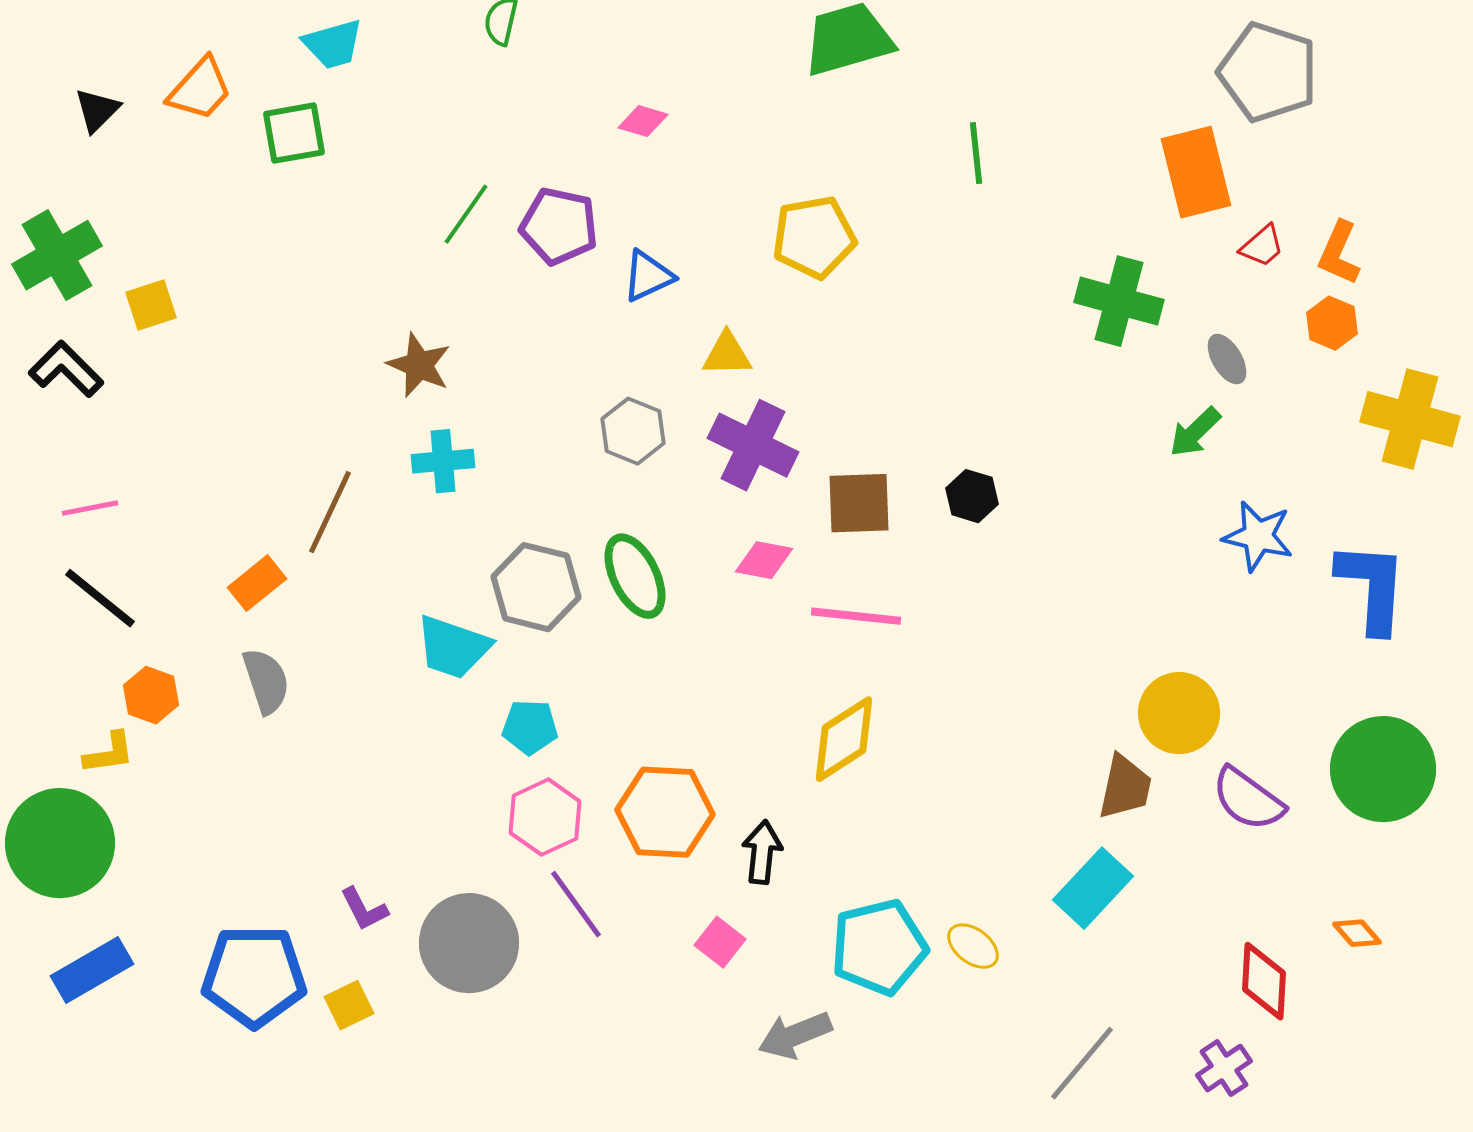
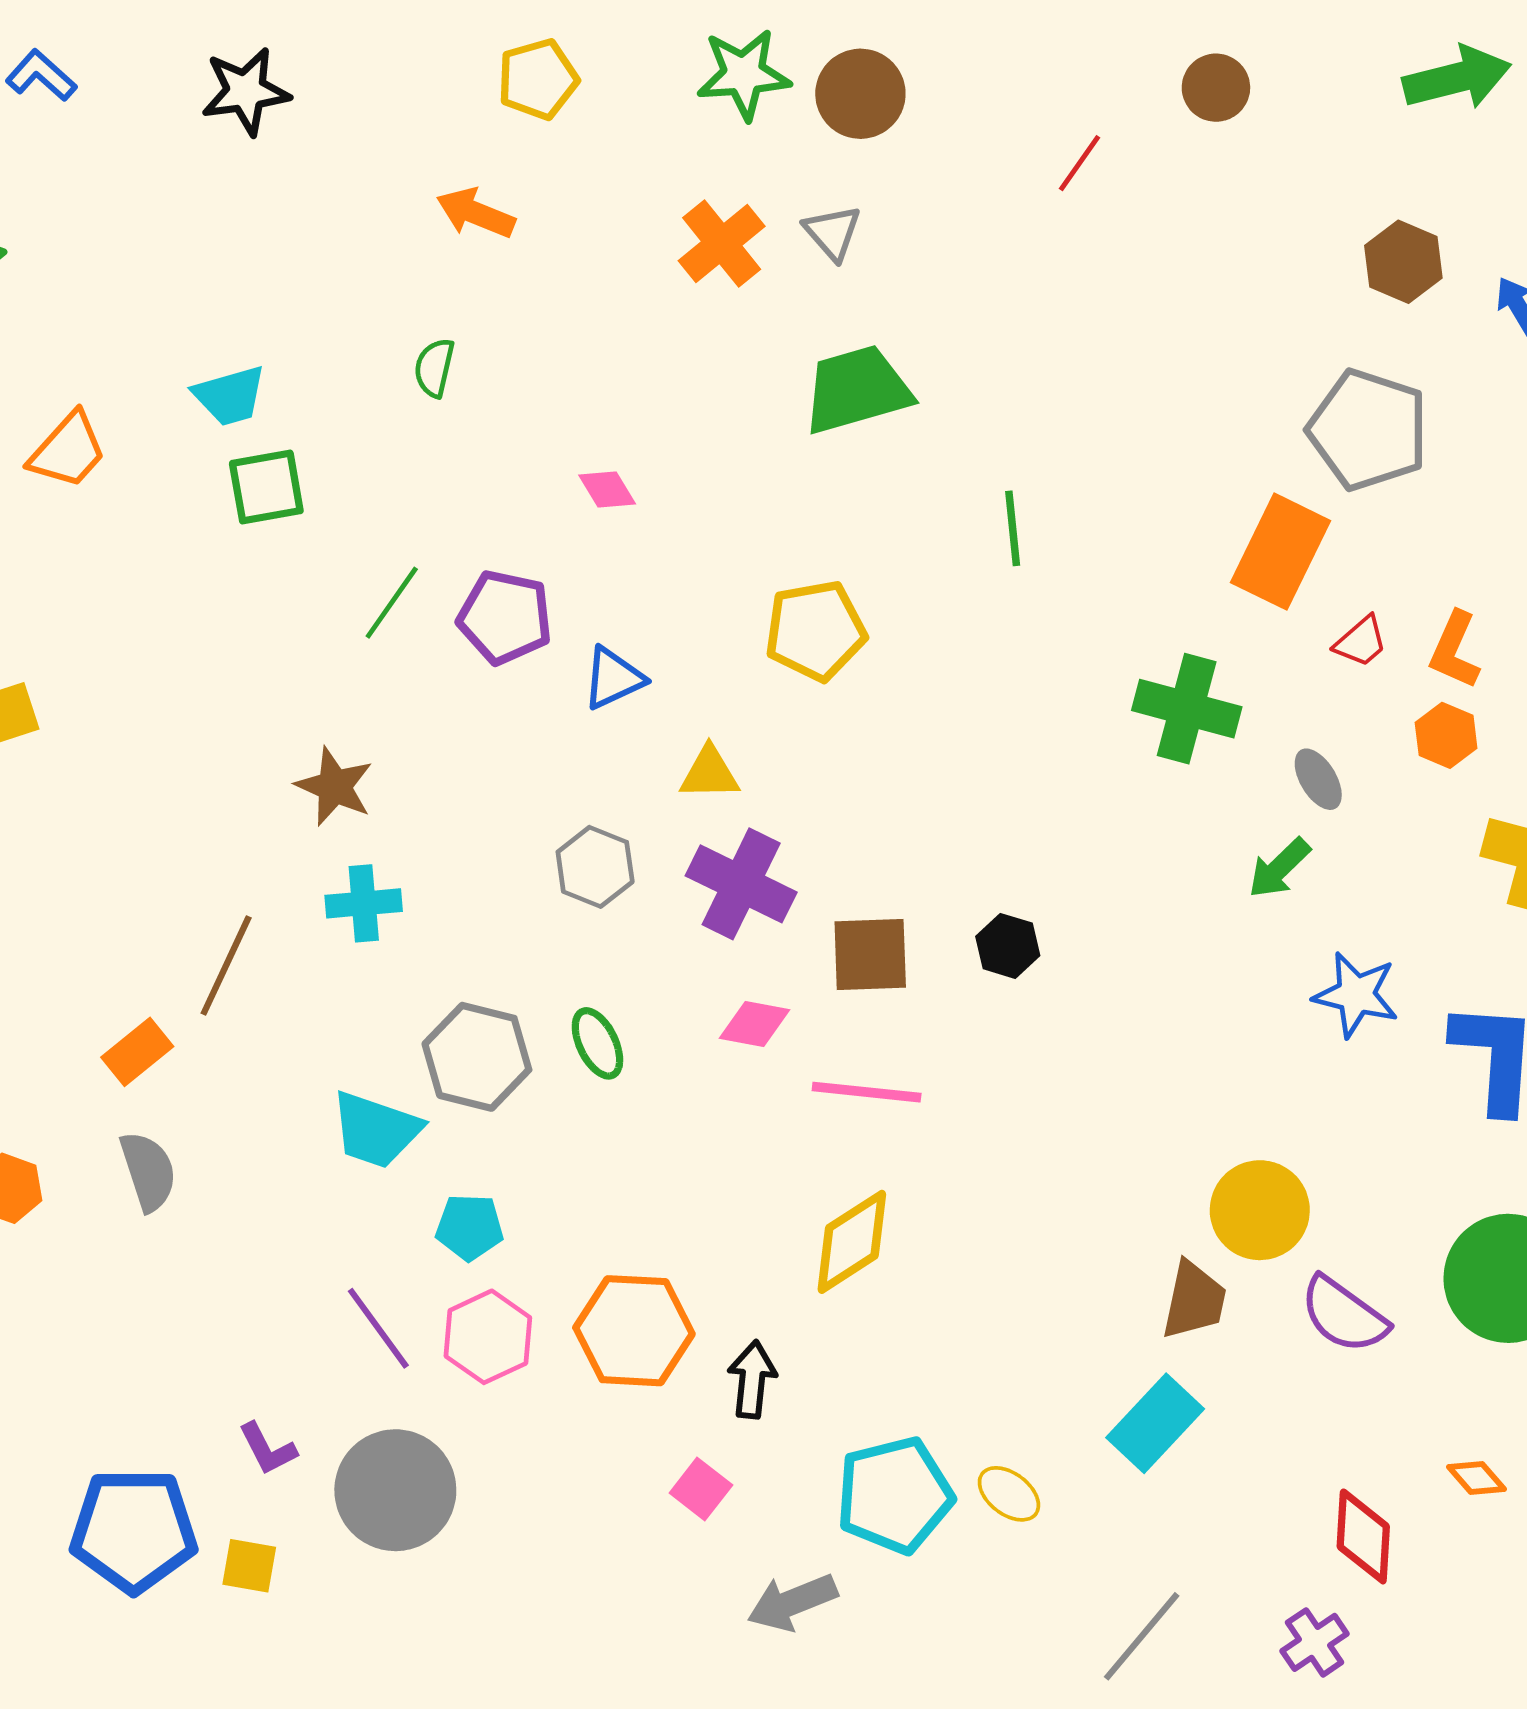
pink diamond: (643, 121) -> (607, 489), turned 42
green square: (294, 133) -> (266, 487), moved
orange rectangle: (1196, 172) -> (1280, 552), turned 40
green ellipse: (635, 576) -> (597, 1043), size x0.7
purple line: (576, 904) -> (378, 1328), moved
yellow square: (349, 1005) -> (249, 1566), turned 36

